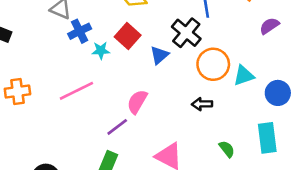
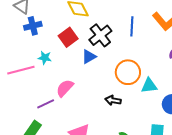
black cross: (186, 33) -> (100, 35), moved
cyan star: (101, 50) -> (45, 58), moved

